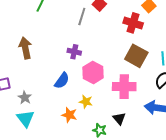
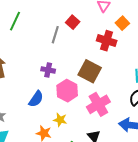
brown square: (136, 56) -> (90, 71), moved
pink cross: (124, 87) -> (98, 104), turned -30

